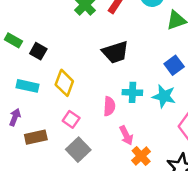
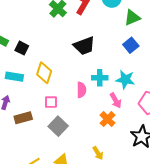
blue square: (174, 65) -> (131, 45), moved
pink square: (71, 119) -> (51, 102), turned -32
pink arrow: (126, 135) -> (116, 100), moved
orange cross: (141, 156) -> (108, 119), moved

